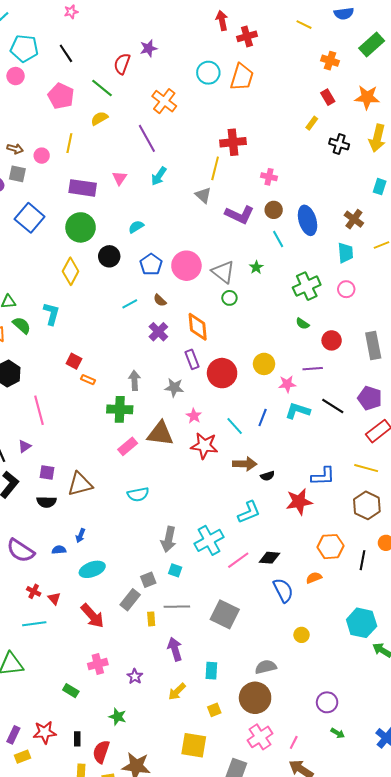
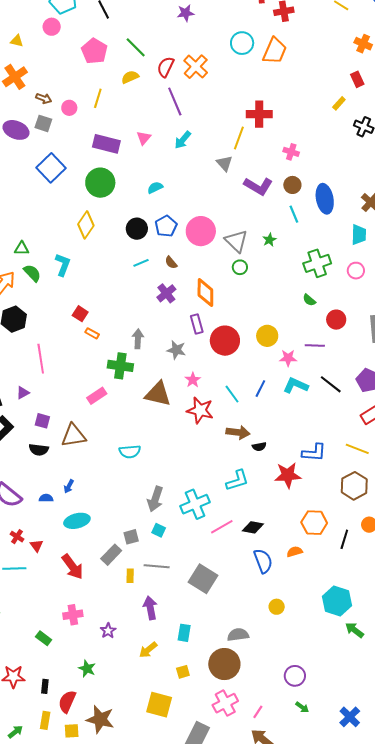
red semicircle: (122, 64) -> (166, 67), moved
black circle: (109, 256) -> (137, 229), moved
pink rectangle: (128, 446) -> (97, 396), moved

